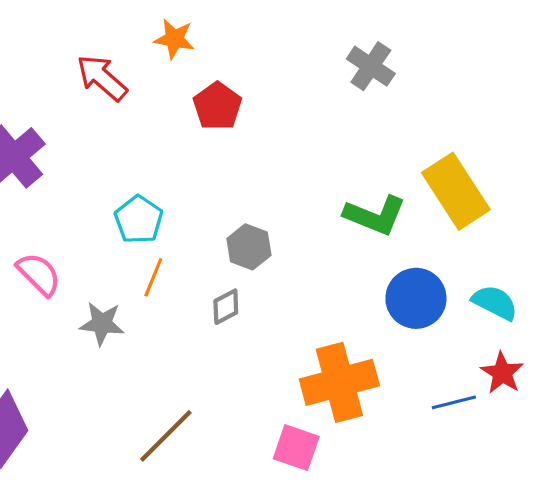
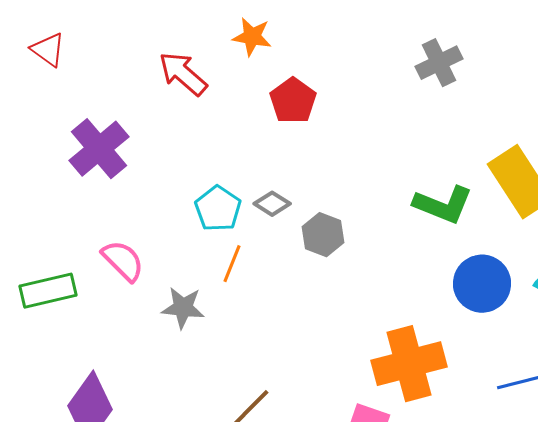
gray cross: (371, 66) -> (439, 63), turned 30
gray diamond: (226, 307) -> (272, 204), moved, turned 60

